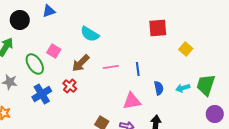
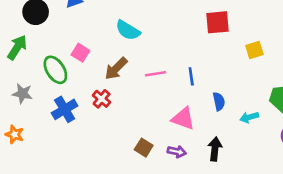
yellow square: (186, 49) -> (254, 50), turned 32
cyan arrow: (183, 88) -> (249, 117), moved
pink triangle: (132, 101) -> (183, 119), turned 30

